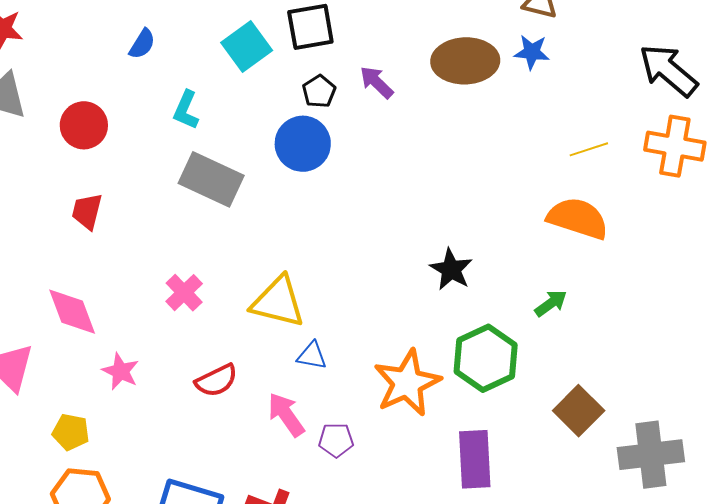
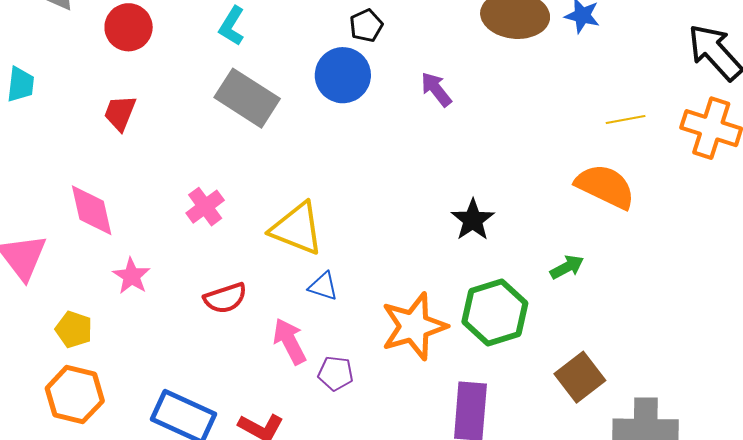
purple arrow: (377, 82) -> (436, 89), moved

